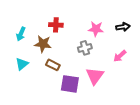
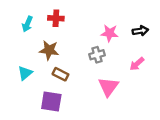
red cross: (56, 25) -> (56, 18), moved
cyan arrow: (21, 34) -> (27, 24), moved
purple square: (70, 84) -> (51, 102), moved

